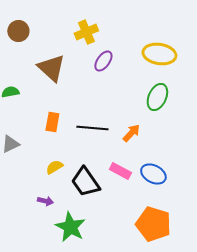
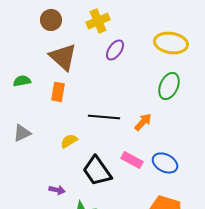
brown circle: (18, 31) -> (51, 20), moved
orange rectangle: (52, 122) -> (58, 92), moved
yellow semicircle: (54, 167) -> (69, 141), moved

